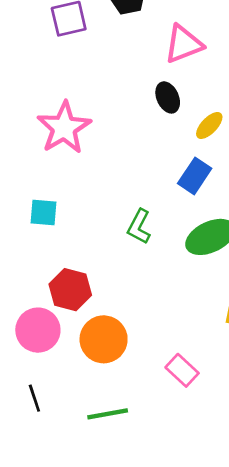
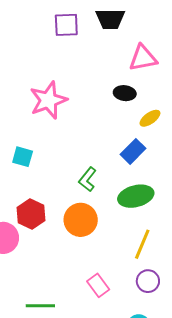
black ellipse: (168, 97) -> (125, 93), turned -70
orange circle: (104, 339) -> (81, 220), moved

